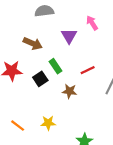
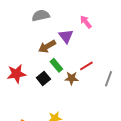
brown arrow: (33, 43) -> (47, 46), moved, turned 132
brown star: (69, 91) -> (71, 78), moved

